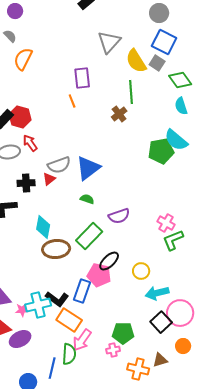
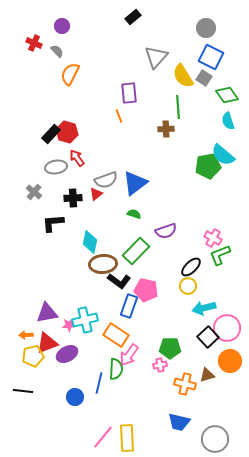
brown cross: (119, 114) -> (166, 129), turned 35
black ellipse: (109, 261) -> (191, 267), moved
black L-shape: (57, 299) -> (119, 281), moved
orange circle: (183, 346) -> (230, 361), size x1.5

